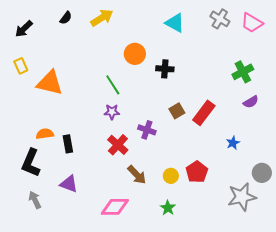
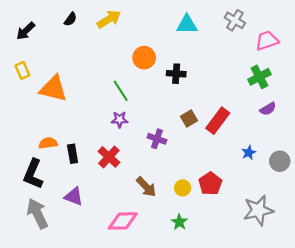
cyan triangle: (175, 23) -> (187, 25), turned -30
pink trapezoid: (252, 23) -> (267, 41), moved, turned 130
red cross: (118, 145) -> (109, 157), moved
gray circle: (262, 173) -> (280, 161), moved
gray arrow: (35, 200) -> (37, 213), size x1.6

